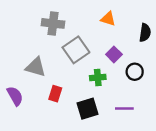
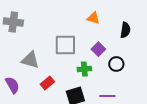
gray cross: (53, 23) -> (13, 22), moved
gray square: (76, 50) -> (65, 45), turned 35
red rectangle: (55, 94) -> (47, 83), turned 32

